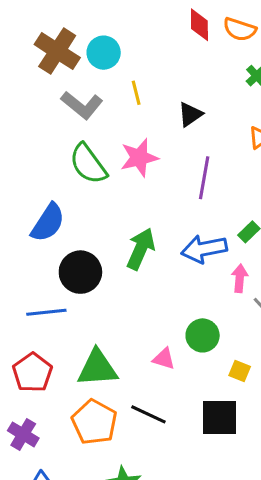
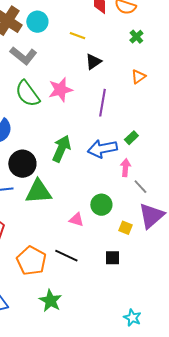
yellow line: (136, 93) -> (77, 36), moved, turned -56
green triangle: (97, 368) -> (38, 192), moved
black square: (220, 417) -> (112, 258), size x0.6

